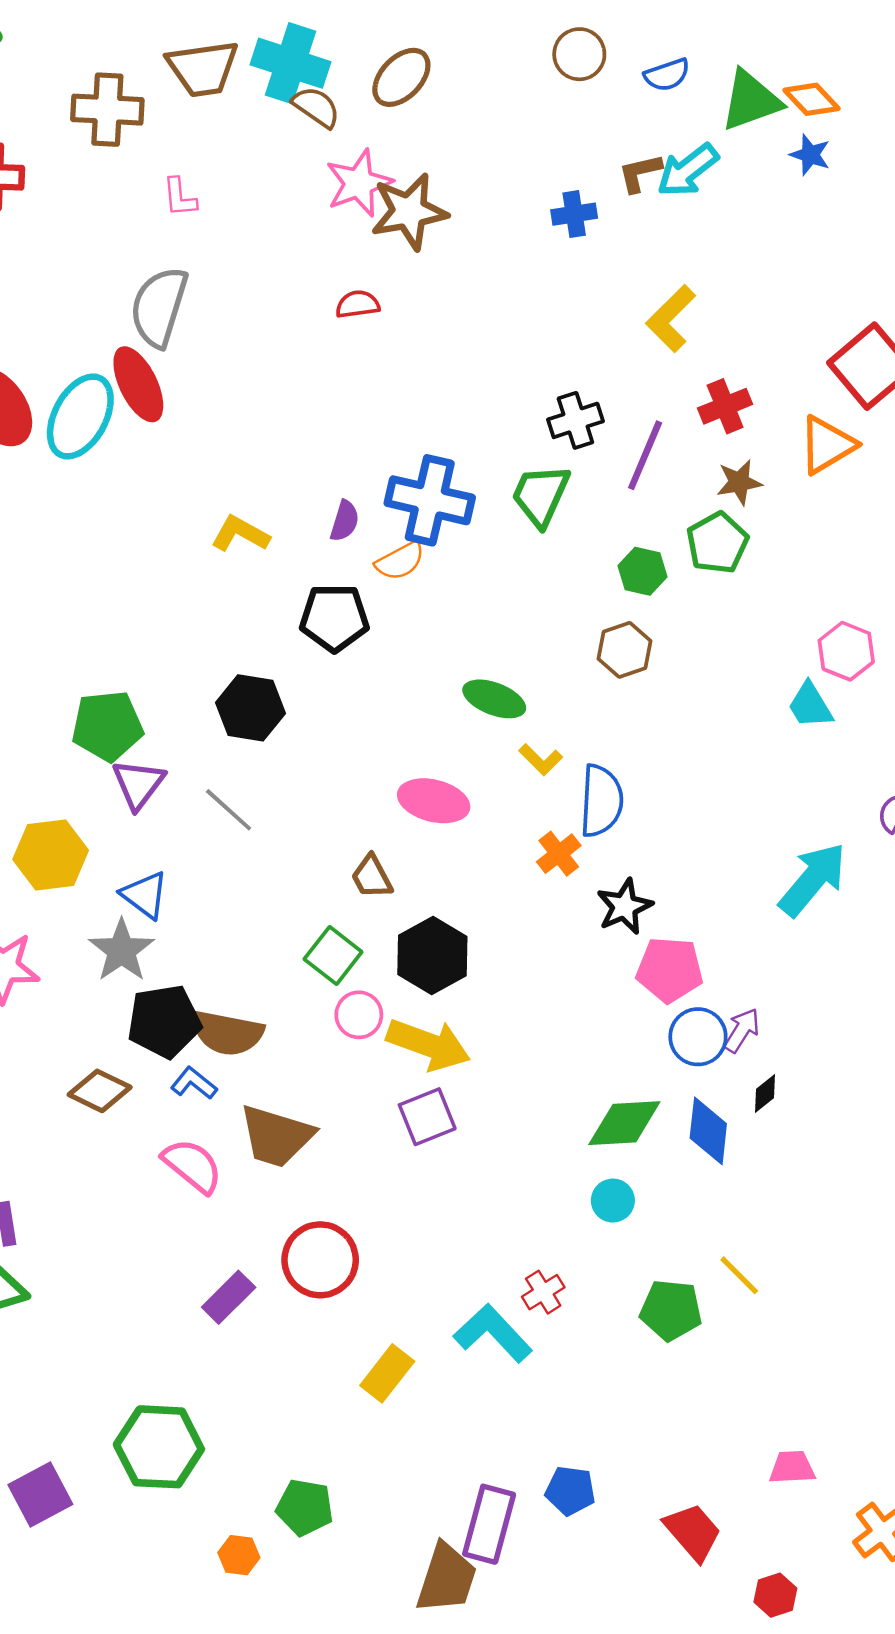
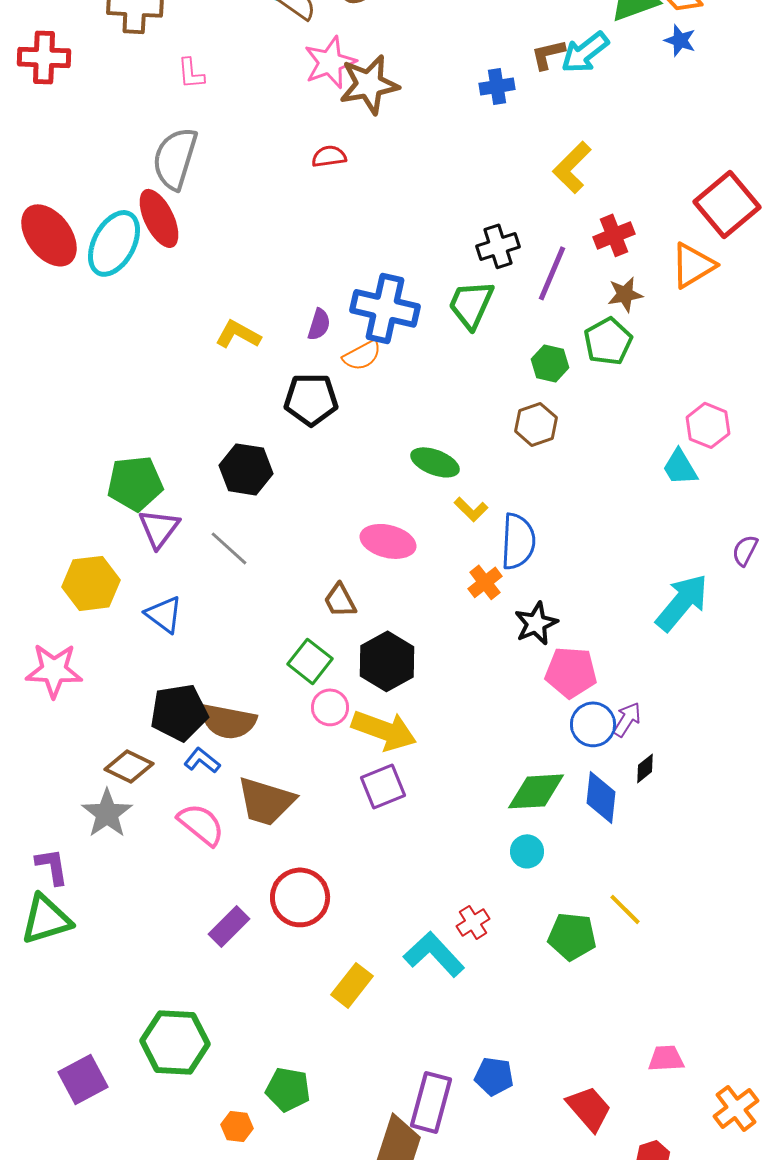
gray star: (122, 950) -> (107, 813), moved

